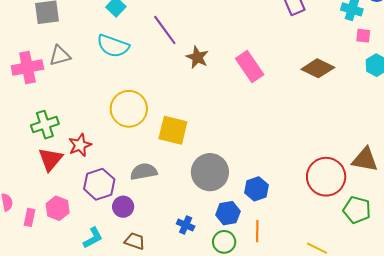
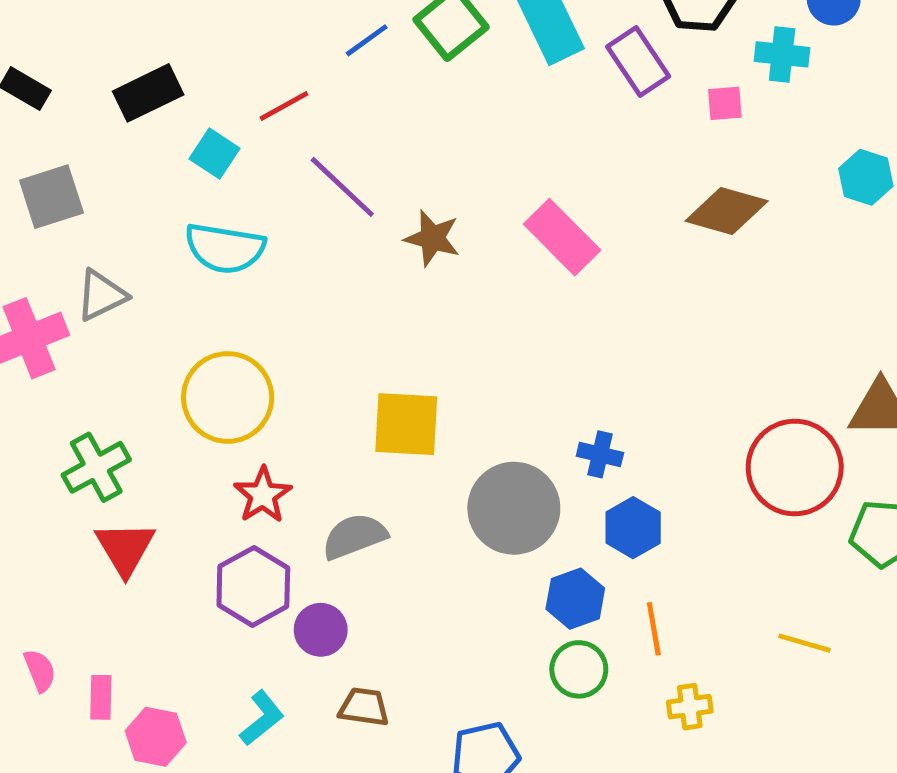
pink square: (363, 36) -> (725, 103), moved
yellow circle: (129, 109) -> (228, 397), moved
red star: (80, 145) -> (263, 495), moved
pink hexagon: (58, 208) -> (156, 737), moved
blue cross: (186, 225) -> (600, 454), moved

